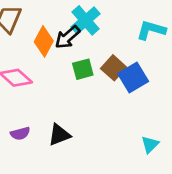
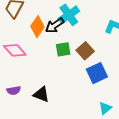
blue square: (133, 78) -> (97, 73), moved
black triangle: (59, 135) -> (41, 94), turned 36

